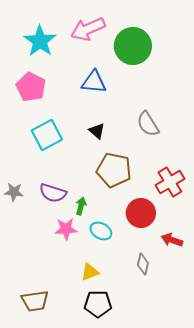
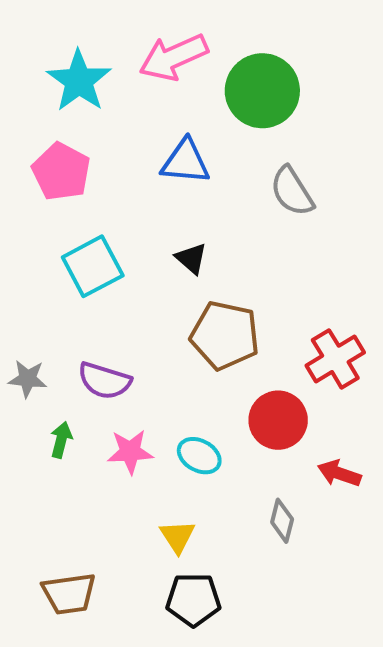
gray semicircle: (148, 124) -> (292, 191), moved
green arrow: (81, 206) -> (61, 440), moved
yellow triangle: (90, 272) -> (178, 536), turned -42

